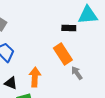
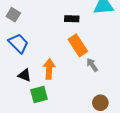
black rectangle: (69, 28) -> (72, 19), moved

